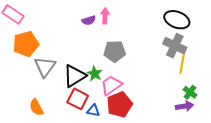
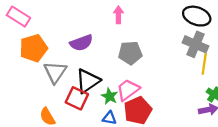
purple semicircle: (89, 20) -> (81, 43), moved, size x1.5
green star: (95, 74) -> (109, 96), moved
red square: (78, 99) -> (77, 98), moved

